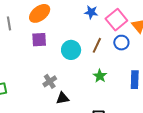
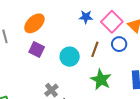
purple square: (39, 40) -> (37, 49), turned 35
green star: (100, 76) -> (101, 80), size x1.5

